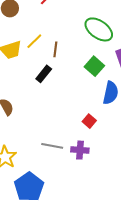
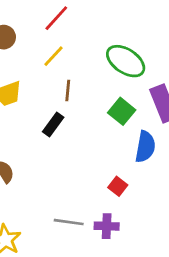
yellow line: (34, 41) -> (54, 56), moved

